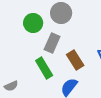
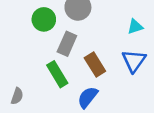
gray semicircle: (11, 86) -> (17, 96), turned -48

